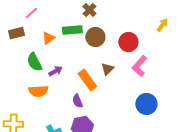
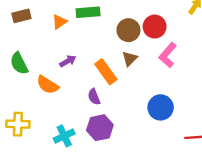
brown circle: (95, 37) -> (128, 30), moved
green semicircle: (34, 62) -> (19, 63), moved
orange semicircle: (38, 91) -> (48, 85), turned 36
blue circle: (146, 104) -> (161, 107), moved

